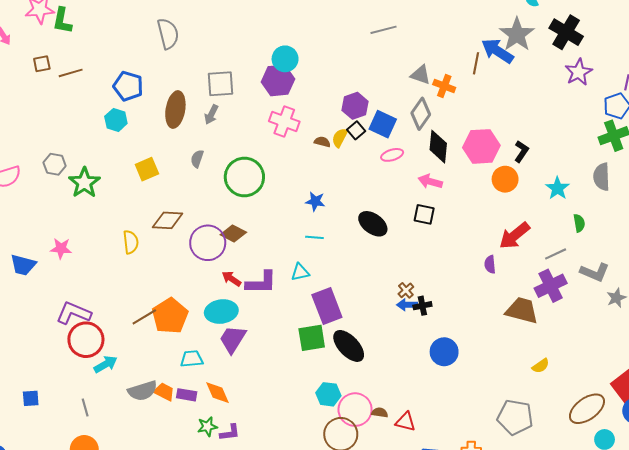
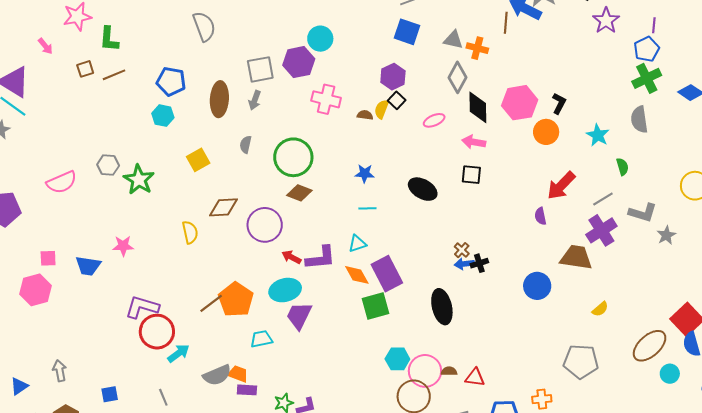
green L-shape: (62, 21) -> (109, 39), moved
purple hexagon: (278, 80) -> (299, 62), moved
blue square: (383, 124) -> (407, 32), moved
brown diamond: (233, 233) -> (299, 193), moved
black ellipse: (349, 346) -> (442, 307), moved, turned 36
blue circle: (444, 352) -> (537, 286), moved
orange diamond: (217, 393) -> (357, 275), moved
purple rectangle: (187, 395) -> (247, 390), moved

